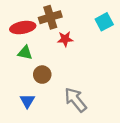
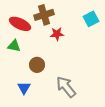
red ellipse: (23, 28) -> (20, 24), turned 35
green triangle: (25, 53) -> (14, 46), moved

